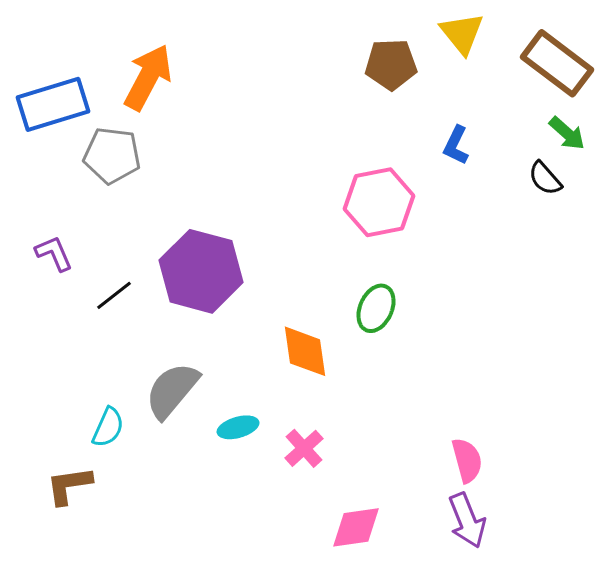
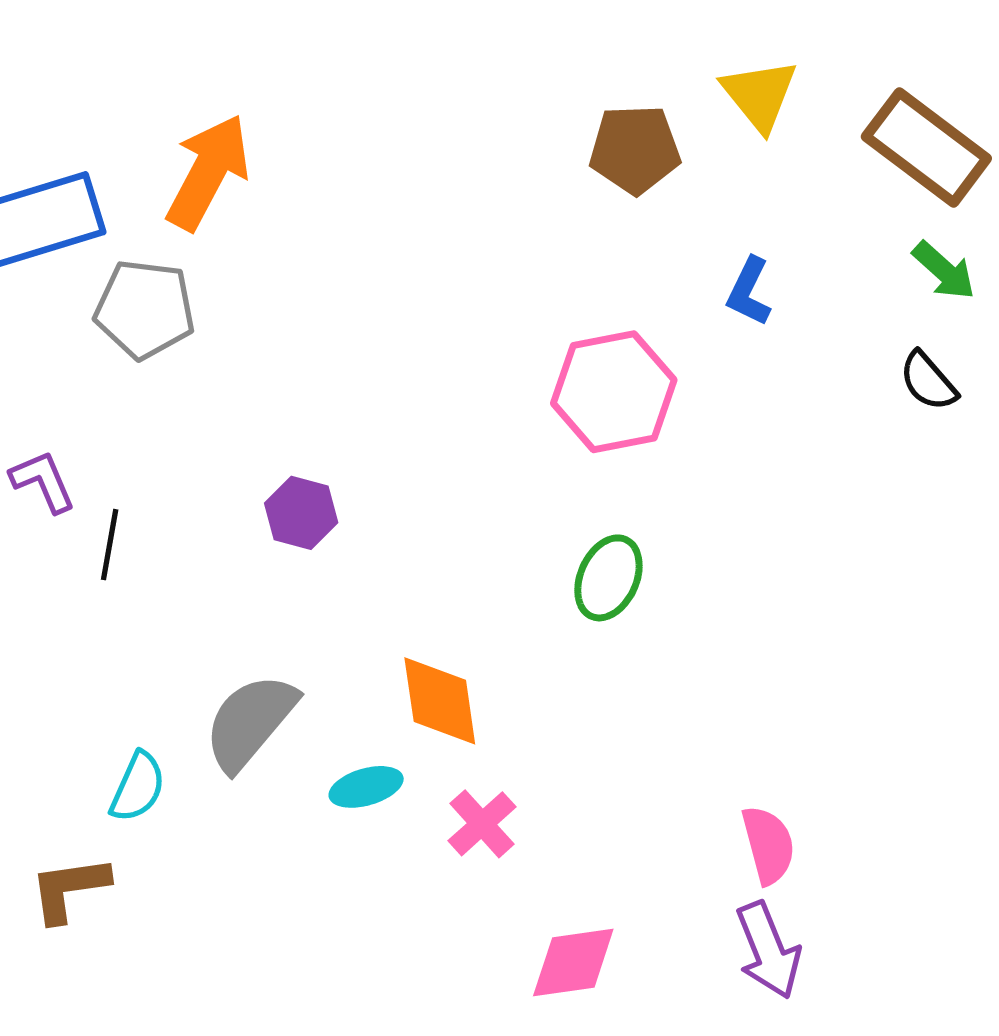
black semicircle: (545, 178) -> (928, 381), moved
purple hexagon: (201, 271) -> (301, 513), size x0.5
black line: (114, 295) -> (110, 545), moved, turned -42
orange diamond: (305, 351) -> (440, 701), moved

